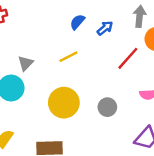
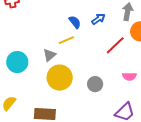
blue semicircle: (77, 22) -> (75, 22), moved, turned 96
gray triangle: (26, 63) -> (49, 55), moved

